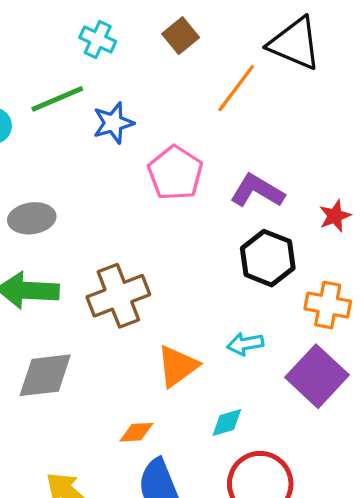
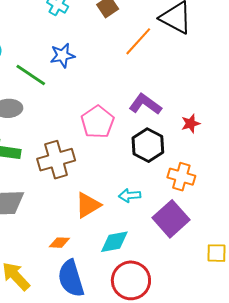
green line: (57, 99) -> (31, 75), moved, turned 52
pink pentagon: (175, 173) -> (97, 122), moved
cyan diamond: (227, 422) -> (114, 242), size x1.4

